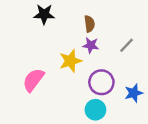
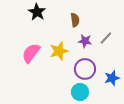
black star: (44, 14) -> (37, 12), turned 30
purple star: (91, 45) -> (85, 41), moved
pink semicircle: (33, 80) -> (31, 53), moved

